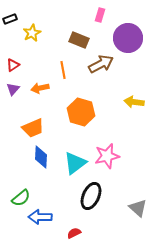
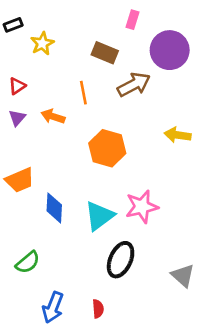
orange arrow: (40, 88) -> (53, 116), turned 30
orange trapezoid: (33, 128) -> (20, 180), moved
blue arrow: (40, 217) -> (53, 307), moved, turned -70
red semicircle: (74, 233) -> (98, 309), turned 112

